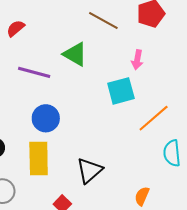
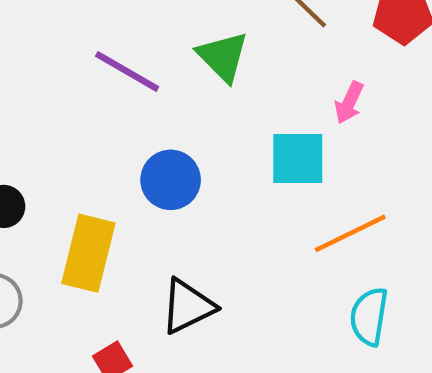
blue circle: (46, 118) -> (171, 180), moved

